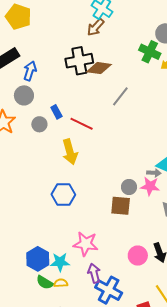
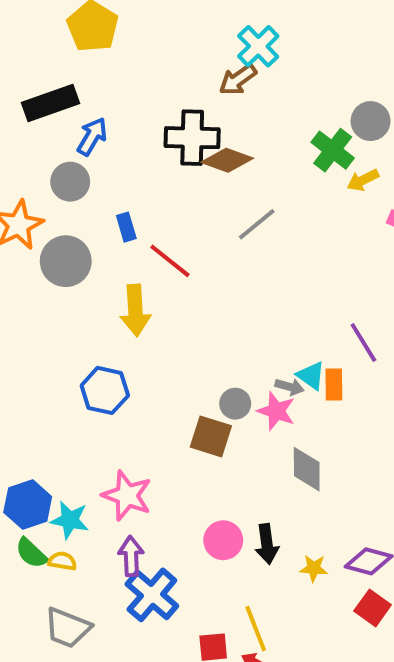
gray circle: (39, 124) -> (66, 261), moved, size x1.6

